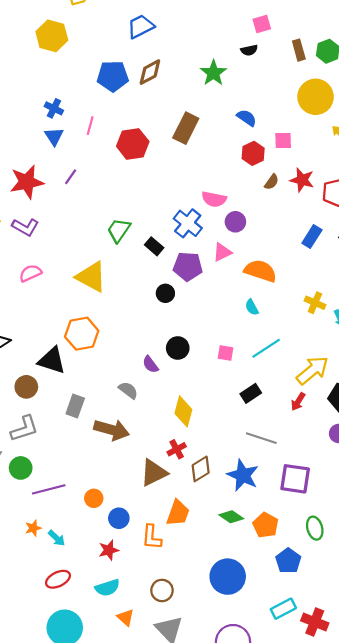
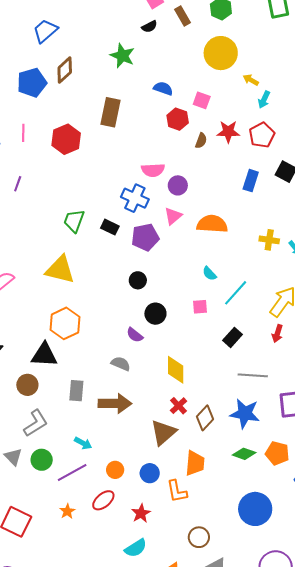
brown rectangle: (299, 50) -> (182, 16), moved
pink square: (283, 140) -> (202, 100), turned 36
black circle: (165, 293) -> (138, 280), moved
cyan semicircle: (252, 307) -> (209, 274), moved
blue circle: (119, 518) -> (150, 473), moved
cyan arrow: (57, 538) -> (83, 443), moved
red ellipse: (58, 579) -> (103, 500), moved
cyan semicircle: (107, 588) -> (136, 548), moved

